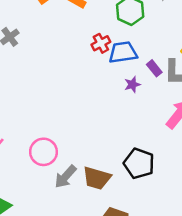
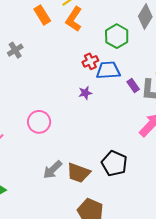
purple star: (132, 85) -> (85, 93), moved
pink circle: (43, 152) -> (39, 122), moved

